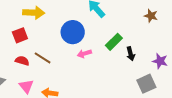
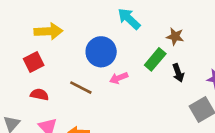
brown star: (151, 16) -> (175, 37), moved
brown line: (43, 58) -> (81, 88), moved

